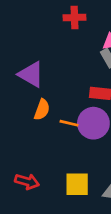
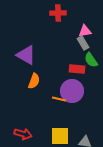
orange line: (69, 123) -> (59, 99), moved

